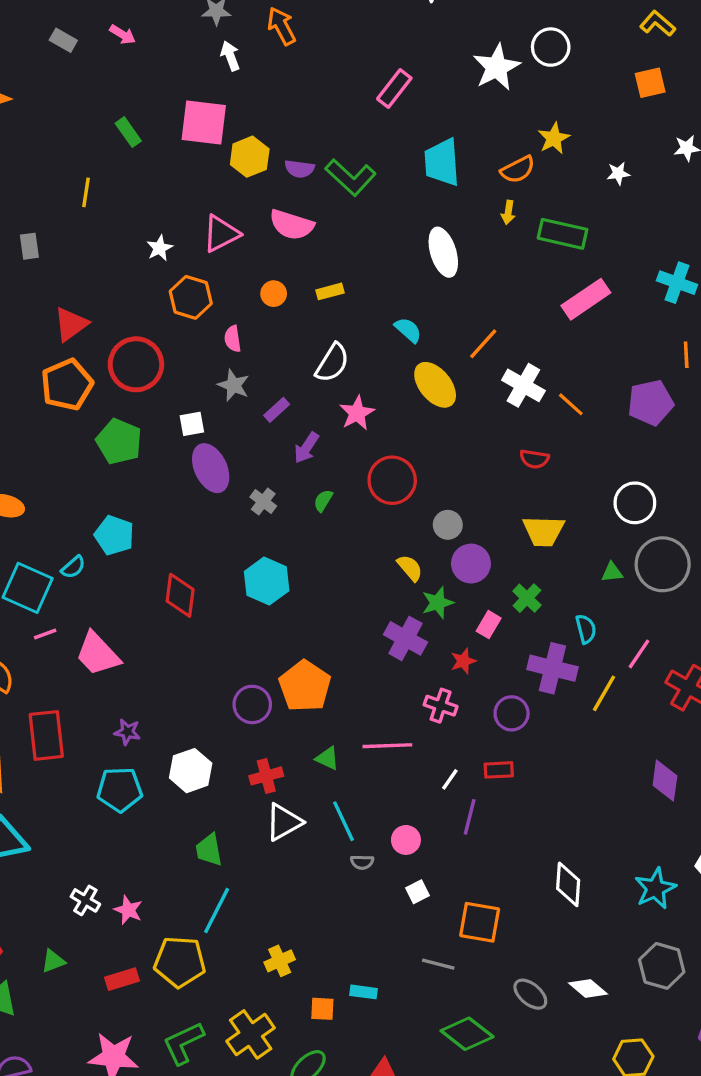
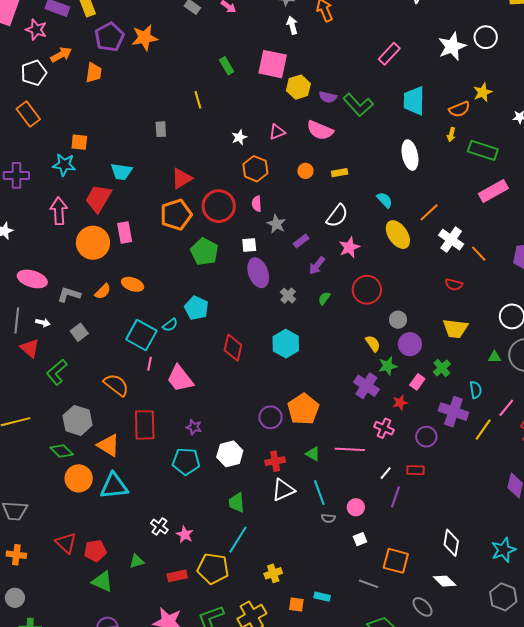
yellow line: (86, 192) -> (198, 100), turned -30
pink triangle: (221, 234) -> (277, 132), size x0.7
pink semicircle: (233, 339) -> (257, 204), moved
pink line: (45, 634) -> (149, 364), turned -64
white diamond: (588, 989) -> (445, 581), moved

